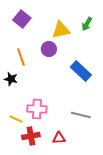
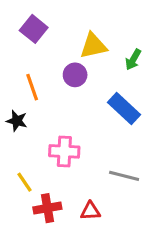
green arrow: (87, 24) -> (133, 60), moved
pink cross: (37, 109) -> (64, 151), moved
yellow line: (16, 119) -> (24, 182), turned 32

